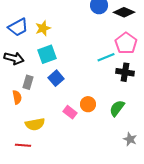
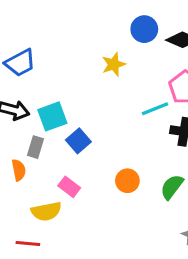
yellow star: (43, 28) -> (114, 64), moved
cyan square: (47, 54) -> (52, 116), moved
pink rectangle: (70, 112) -> (69, 187), moved

